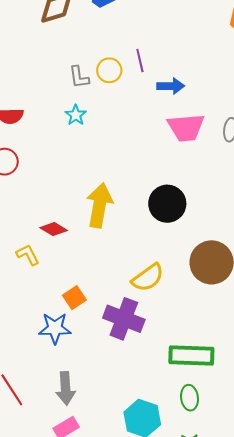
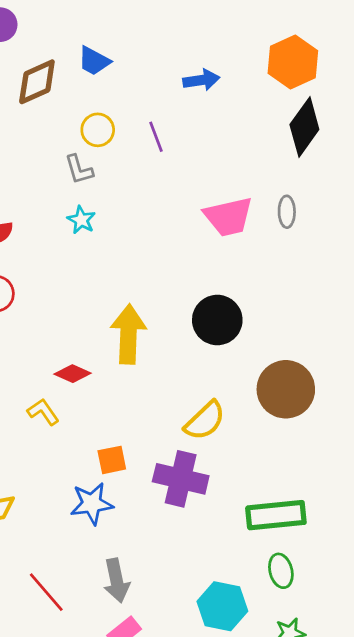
yellow circle: (109, 70) -> (98, 130), moved
blue arrow: (171, 86) -> (201, 80), moved
orange square: (74, 298) -> (112, 460), turned 30

